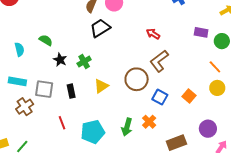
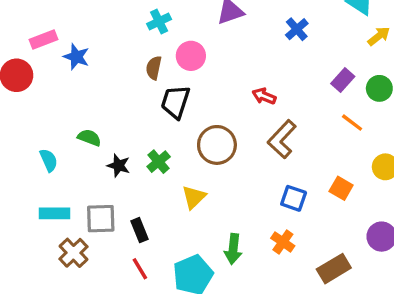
black trapezoid: (100, 28) -> (175, 102), turned -30
purple rectangle: (201, 32) -> (343, 80), turned -48
orange line: (215, 67) -> (352, 123), moved
brown circle: (137, 79) -> (217, 145), moved
black rectangle: (71, 91) -> (139, 230), moved
green arrow: (127, 127) -> (233, 249), moved

